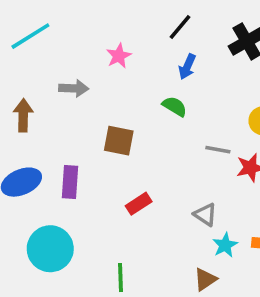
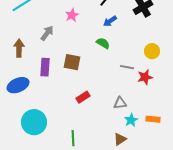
blue arrow: (187, 67) -> (110, 21), turned 32
gray arrow: (74, 88) -> (47, 33), turned -56
purple rectangle: (70, 182) -> (45, 67), moved
gray triangle: (205, 214) -> (120, 103), turned -40

